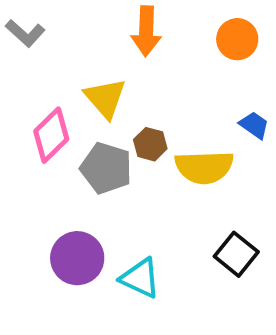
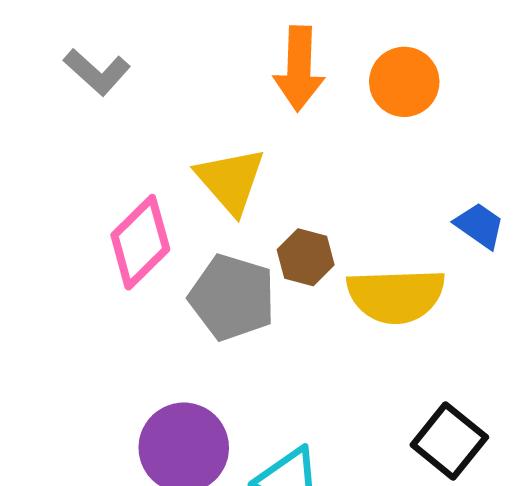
orange circle: (237, 39) -> (404, 82), moved

